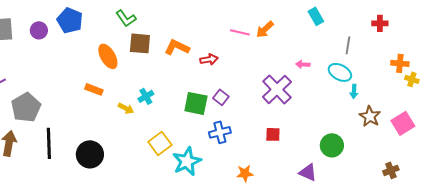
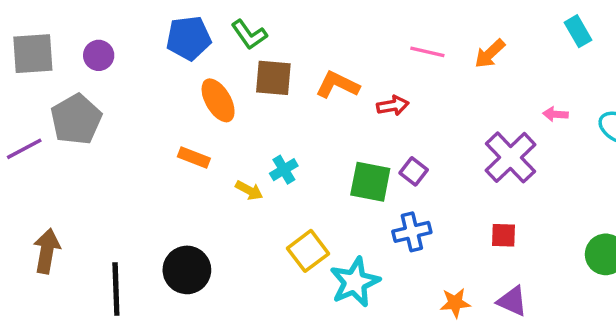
blue pentagon: (70, 20) -> (189, 38), moved, turned -30
pink line: (240, 32) -> (427, 52), moved
gray pentagon: (26, 107) -> (76, 119), moved
black line: (49, 143) -> (116, 289), moved
purple triangle: (308, 172) -> (512, 301), moved

